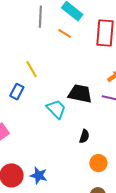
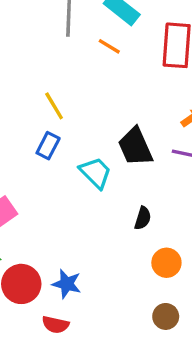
blue rectangle: (17, 92) -> (48, 146), moved
black trapezoid: (80, 94) -> (135, 147), turned -125

